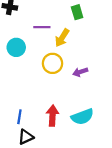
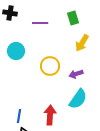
purple line: (42, 27) -> (40, 23), moved
yellow arrow: (62, 38) -> (82, 43), moved
cyan semicircle: (82, 117) -> (78, 99), moved, turned -35

